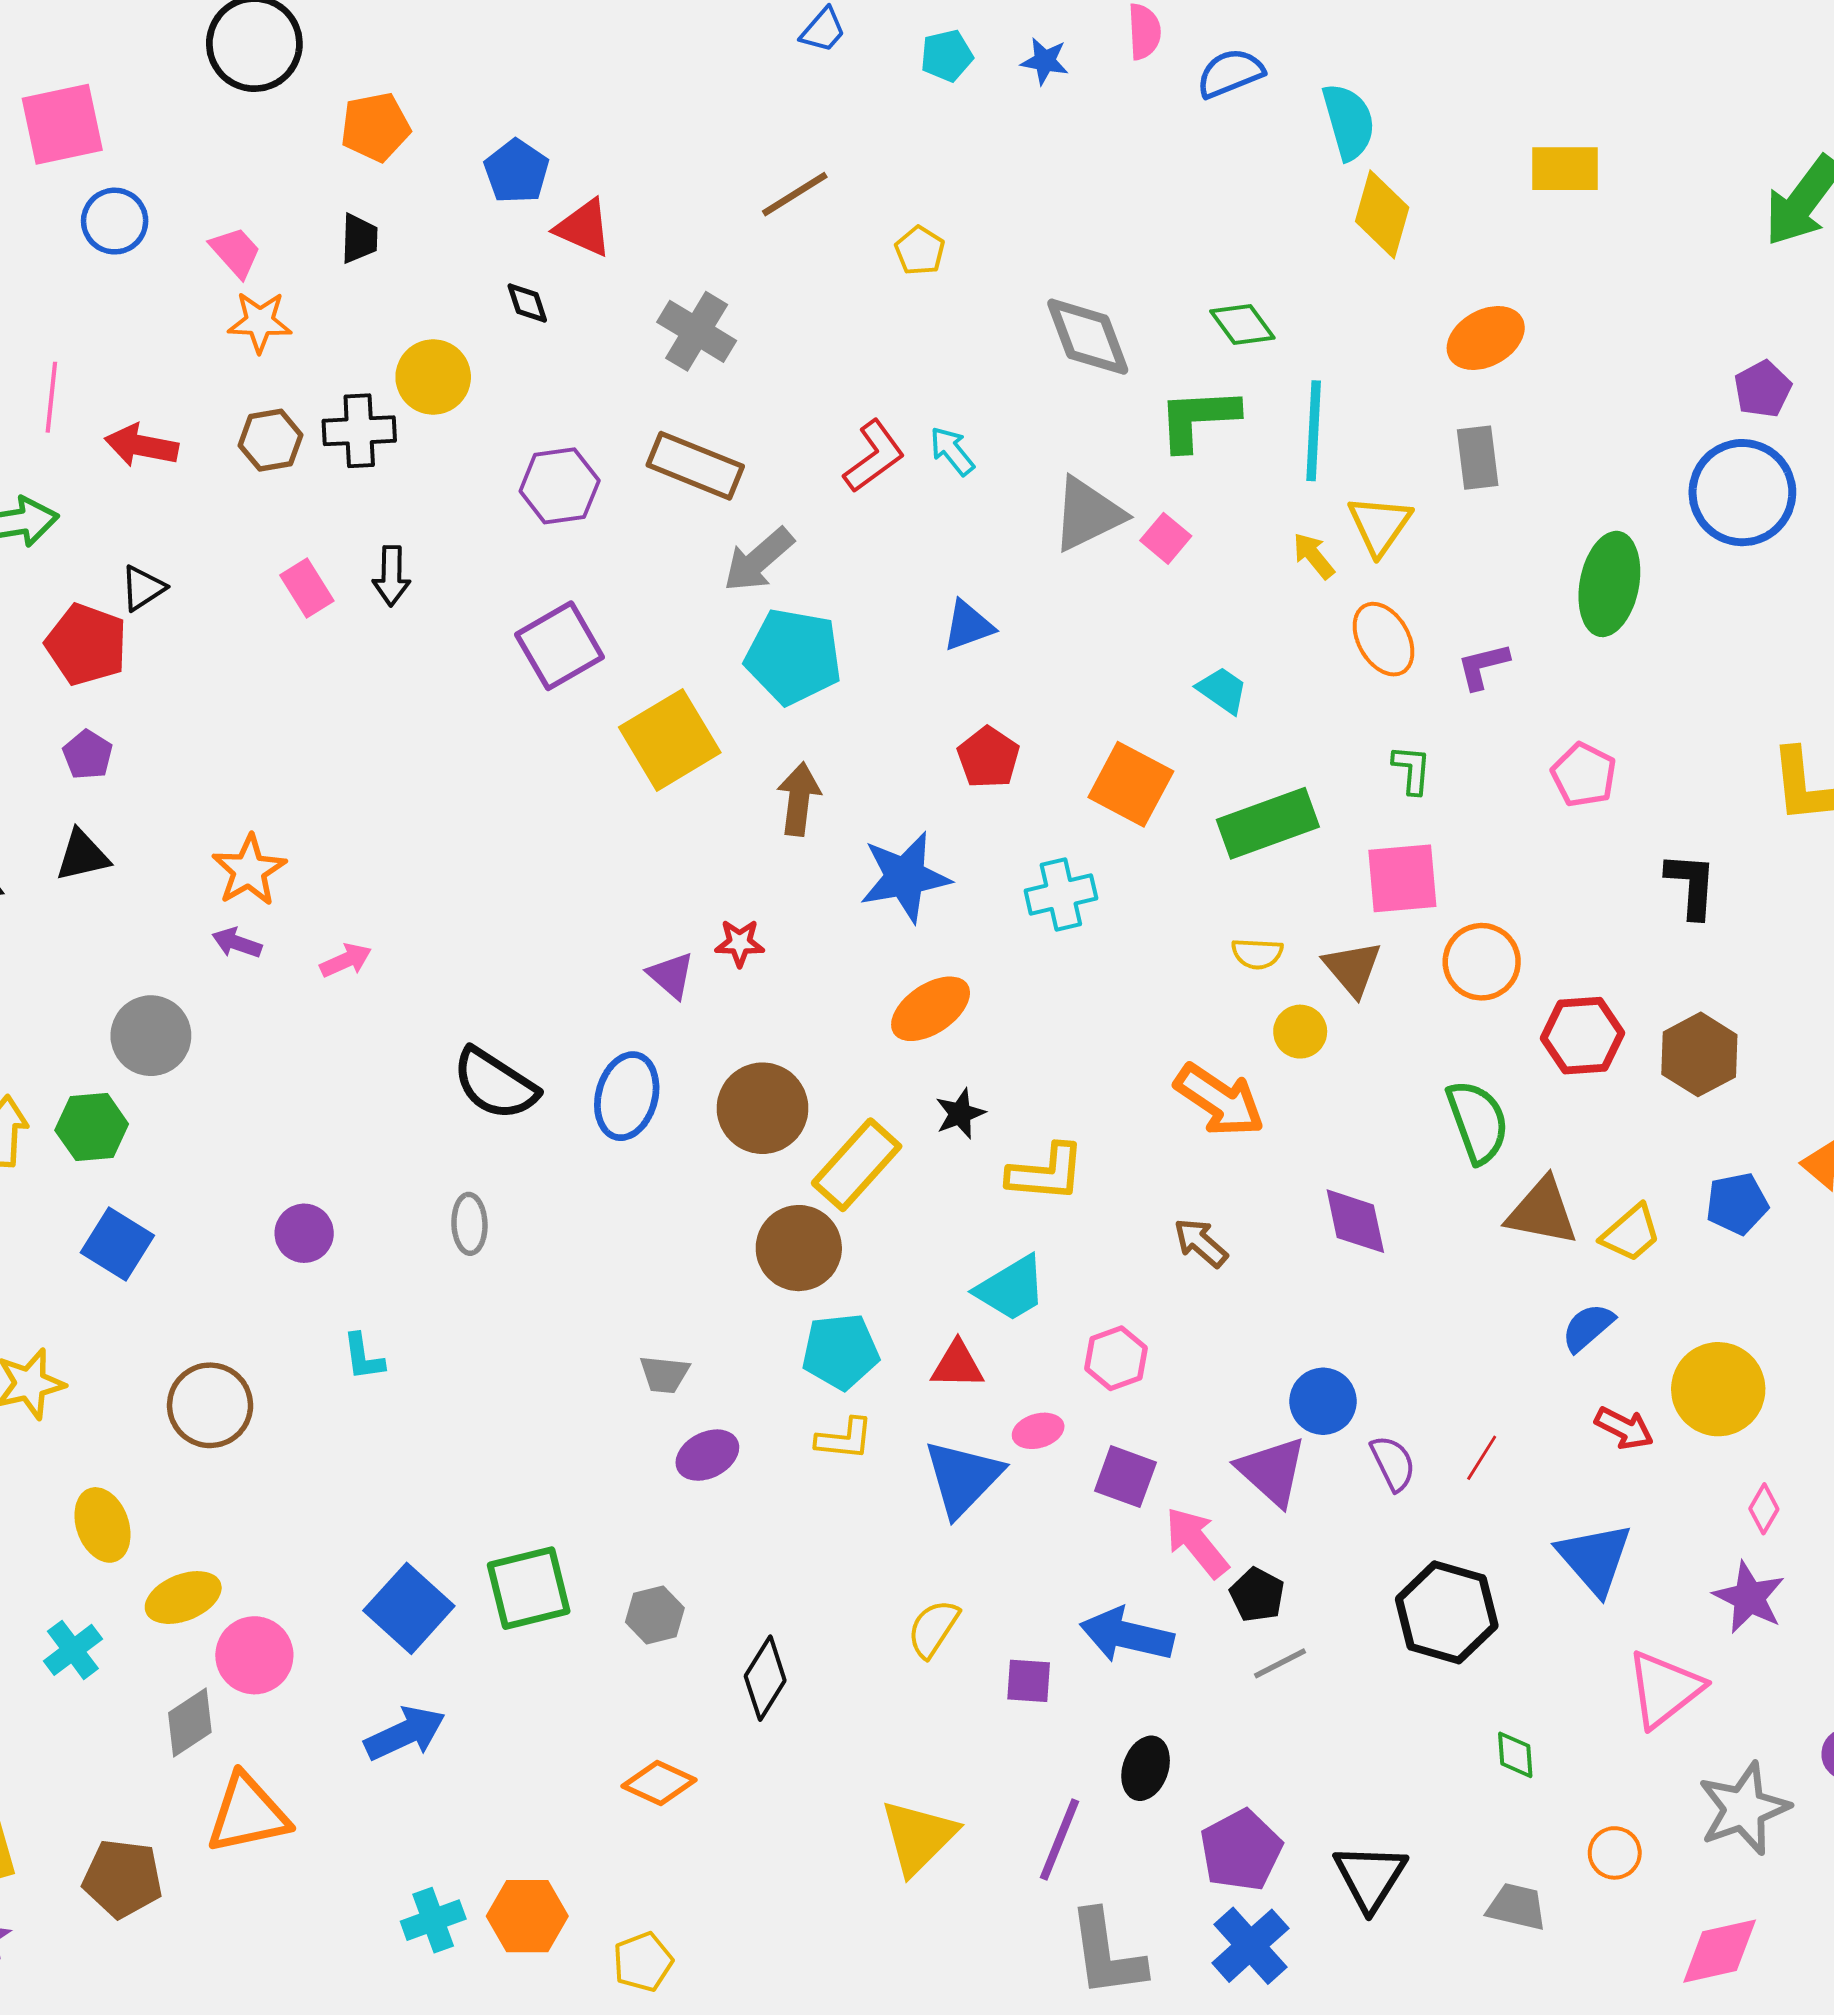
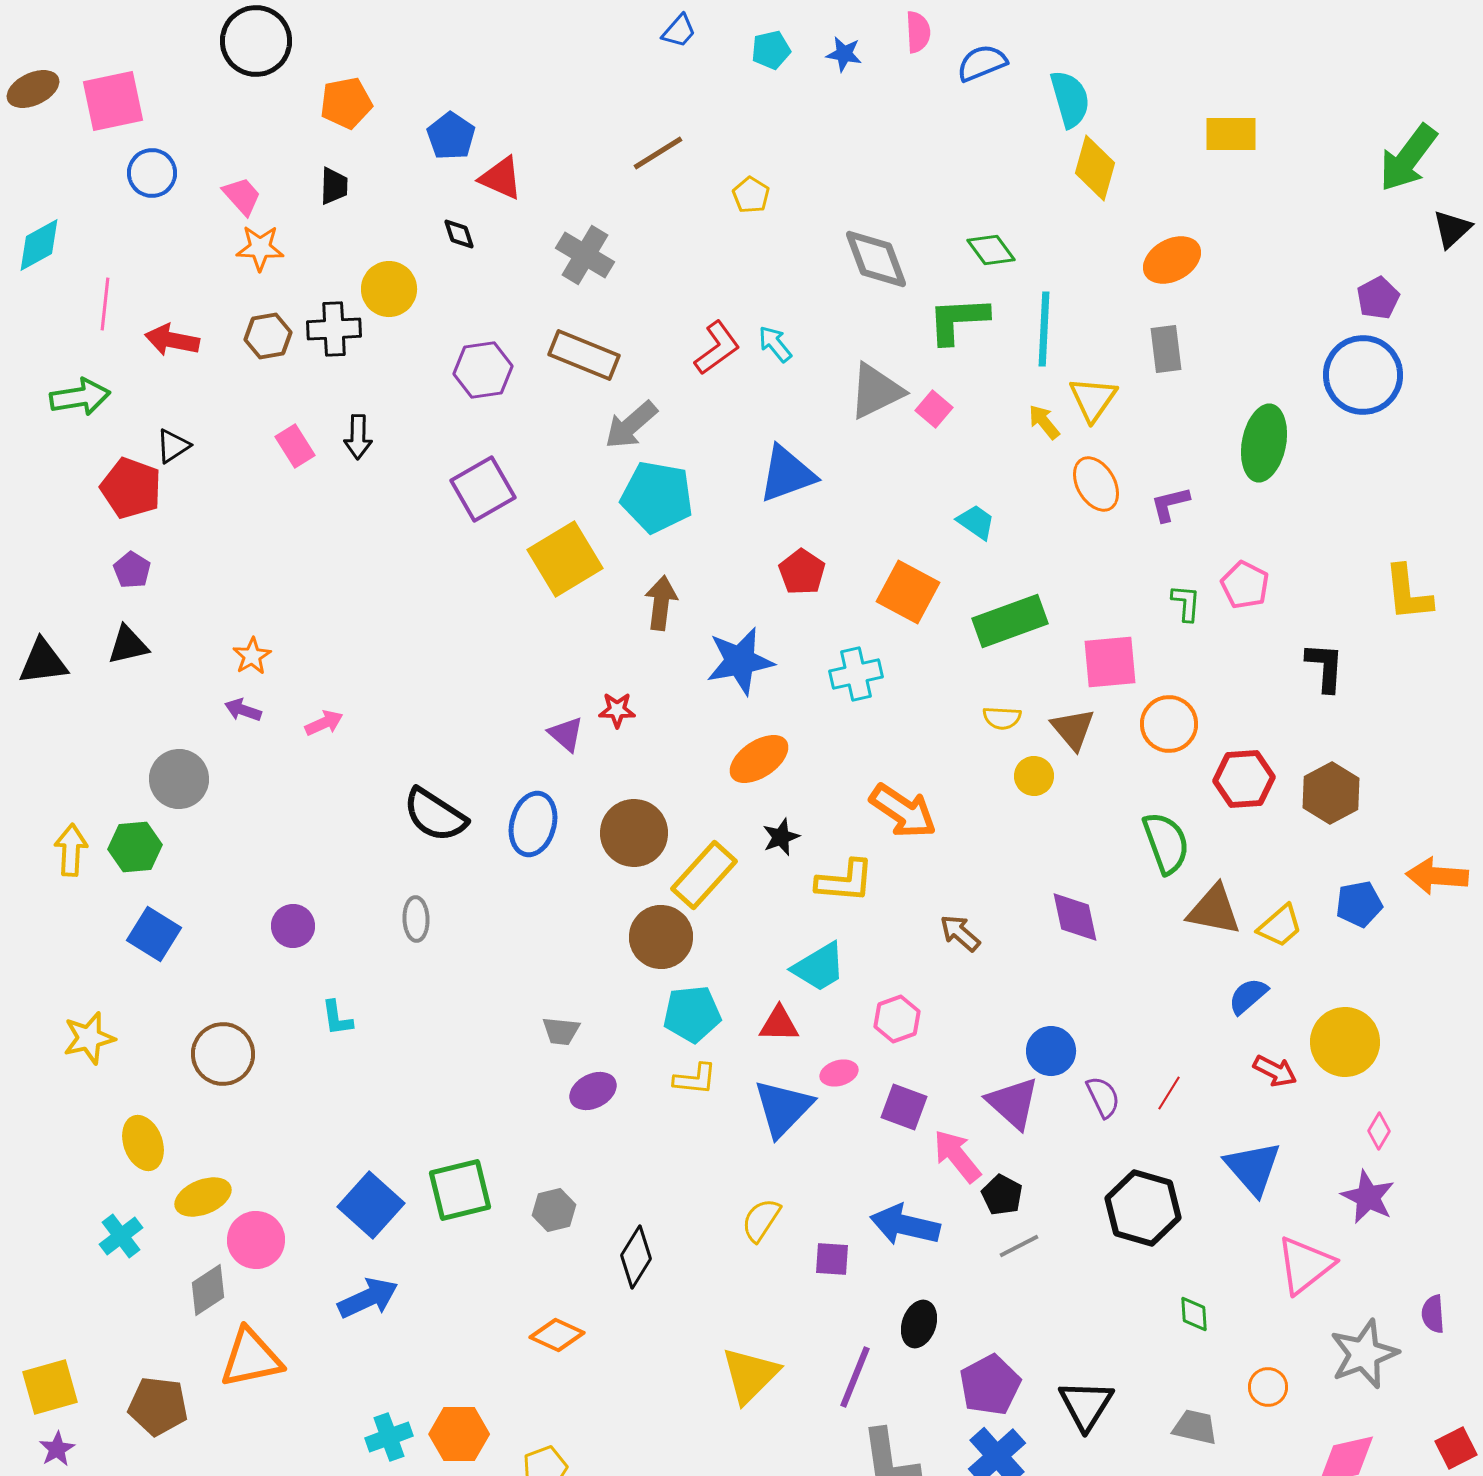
blue triangle: (968, 626) -> (787, 474), size x1.5
green L-shape: (1412, 769) -> (1186, 603), moved
orange star: (249, 870) -> (252, 656), size x0.7
orange arrow: (1220, 1100) -> (903, 811), moved

